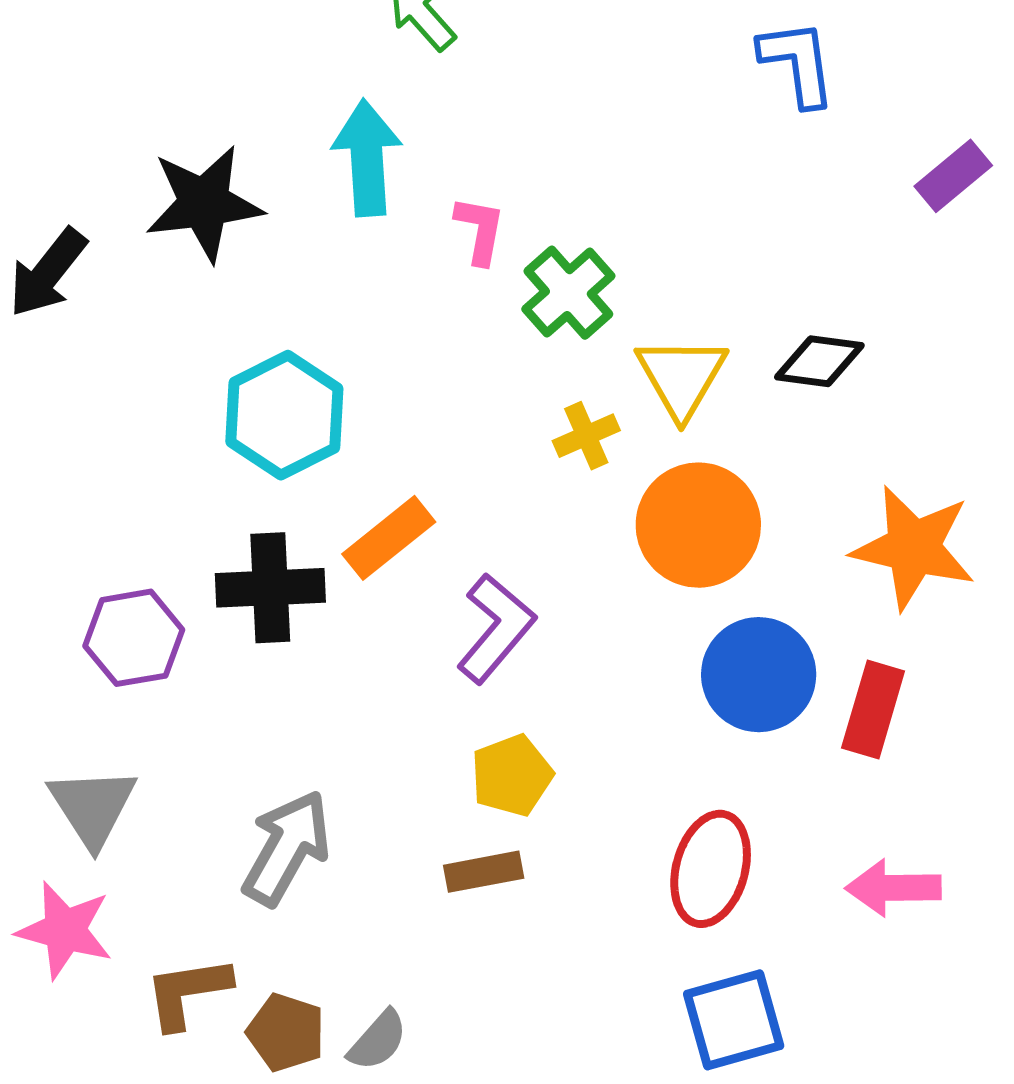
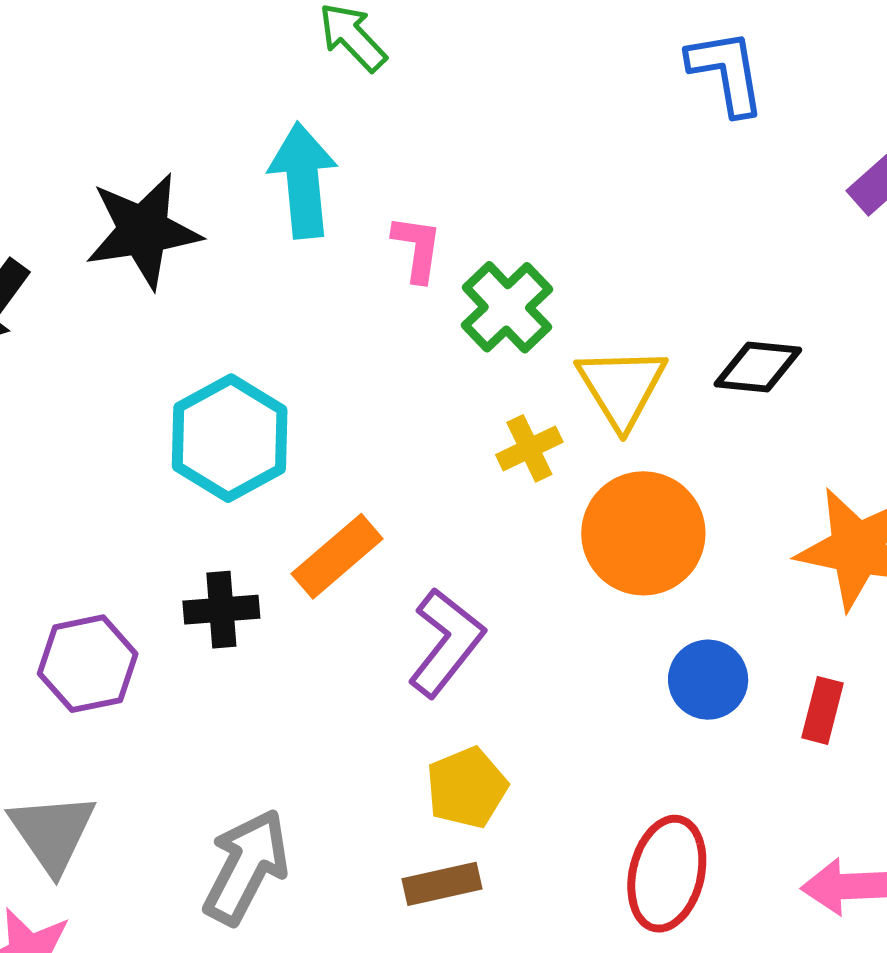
black cross: (270, 588) -> (221, 610), size x0.7
blue circle: (759, 675) -> (708, 680), size x0.7
red rectangle: (873, 710) -> (823, 710), size x0.7

